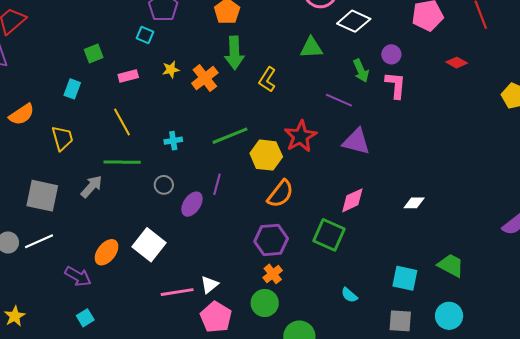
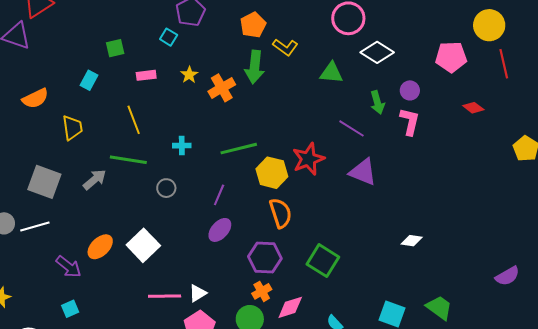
yellow star: (171, 70) -> (189, 75), turned -30
yellow L-shape: (267, 79) -> (285, 47), moved, turned -95
orange semicircle: (280, 194) -> (280, 213), turned -64
pink diamond: (352, 200) -> (290, 307), moved
purple ellipse: (192, 204) -> (220, 230), moved

